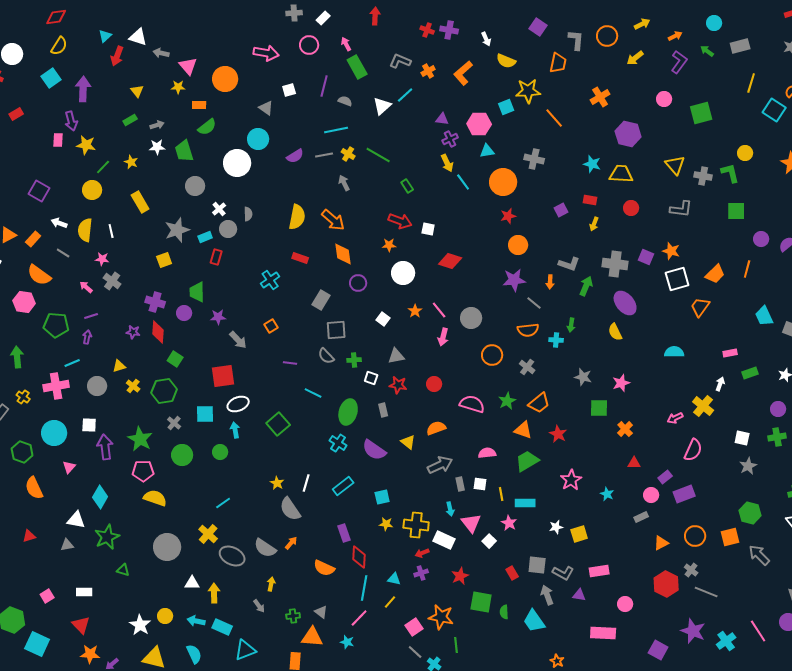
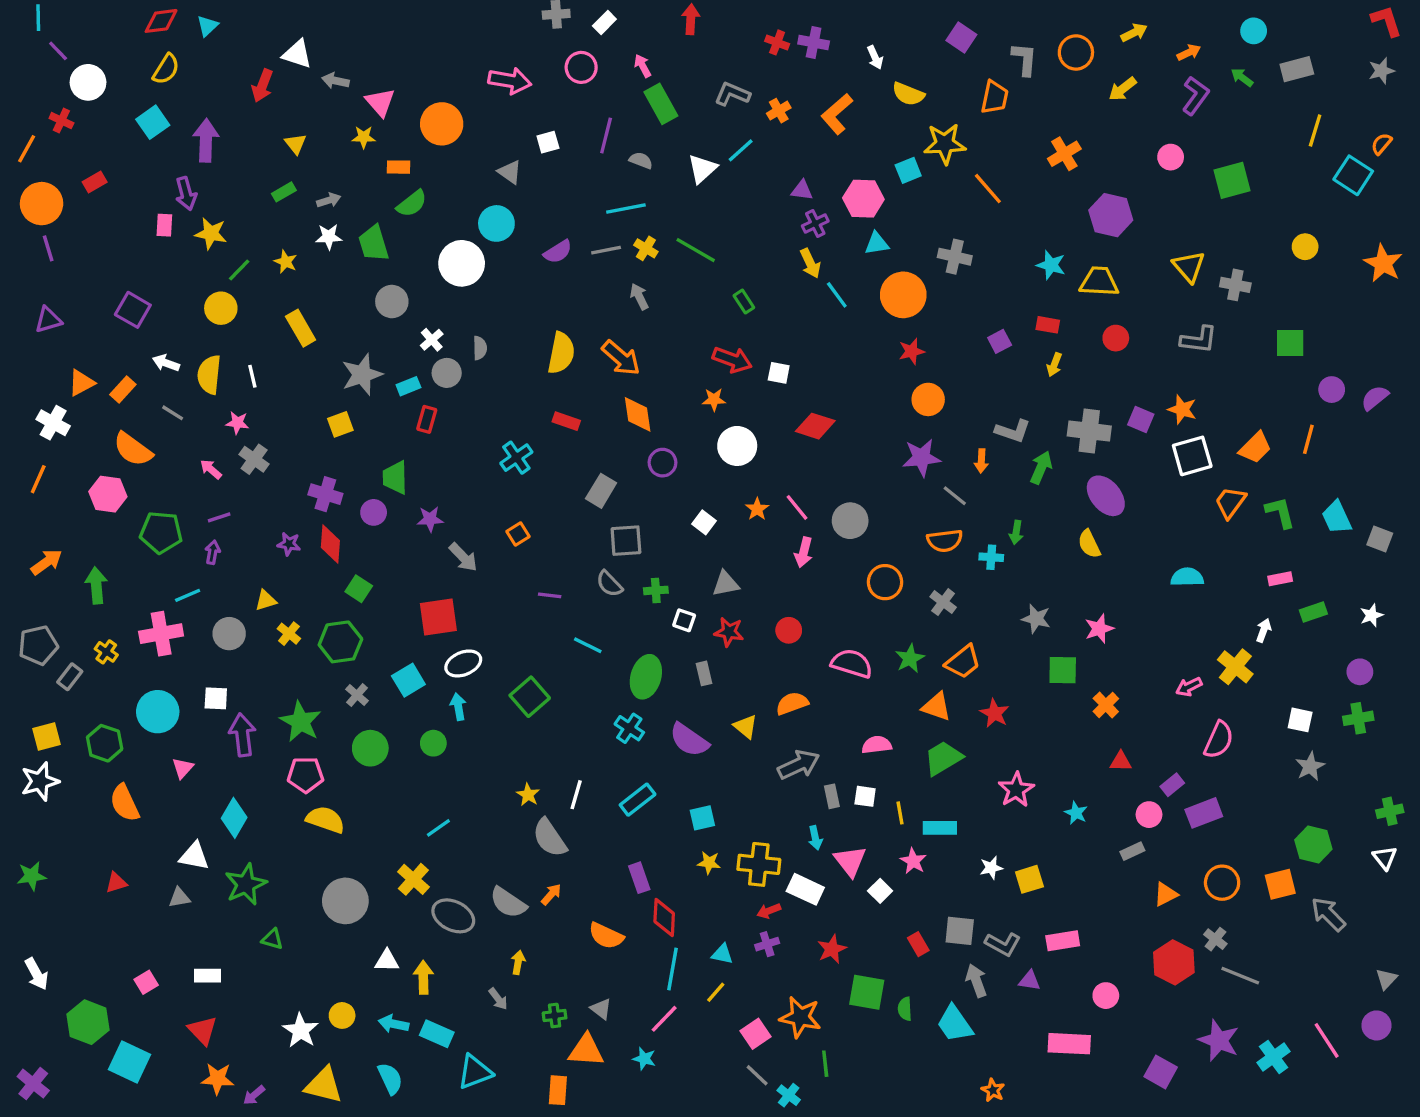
cyan triangle: (105, 36) -> (208, 26), moved
green L-shape: (730, 173) -> (1280, 512), moved
cyan square: (205, 414) -> (408, 680), turned -30

